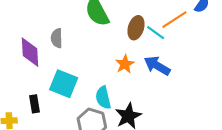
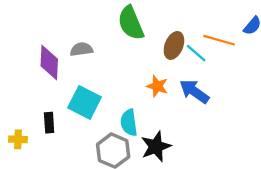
orange line: (174, 20) -> (219, 40), turned 44
gray semicircle: (57, 38) -> (81, 49), turned 78
orange star: (125, 64) -> (157, 86), turned -30

